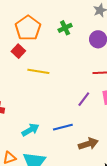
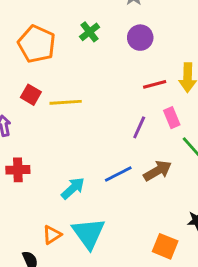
red square: (18, 51) -> (31, 95), moved
brown arrow: (88, 144) -> (158, 171), moved

